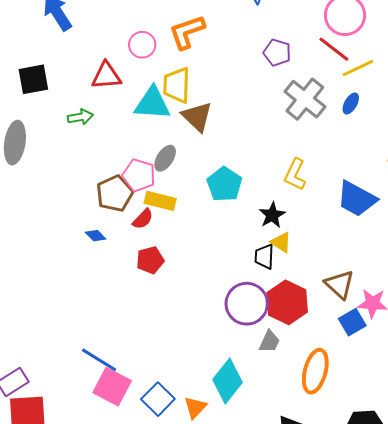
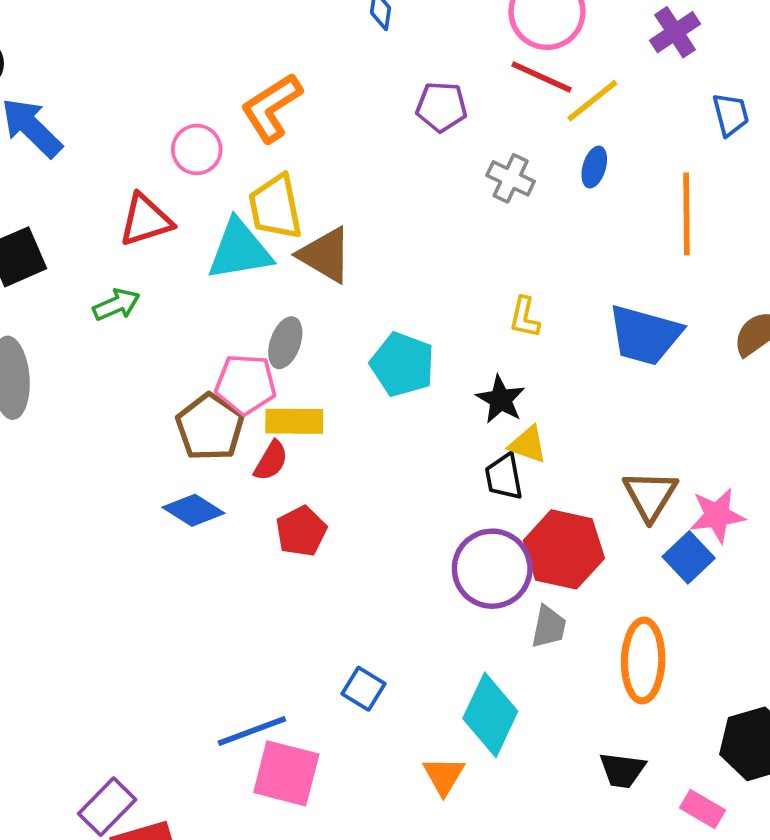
gray cross: (305, 99) -> (511, 178), size x0.6
yellow L-shape: (295, 174) -> (525, 317), size x0.7
blue diamond: (96, 236) -> (193, 510), size x1.5
brown triangle: (340, 284) -> (650, 495), turned 32
blue line: (99, 360) -> (252, 731), turned -39
blue square: (158, 399) -> (364, 689), moved, size x0.7

